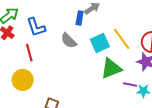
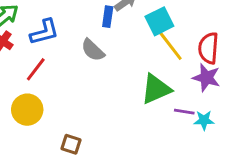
blue L-shape: (36, 27) -> (44, 32), turned -85
cyan square: (100, 43) -> (159, 21), moved
red line: (29, 53) -> (36, 69), turned 54

